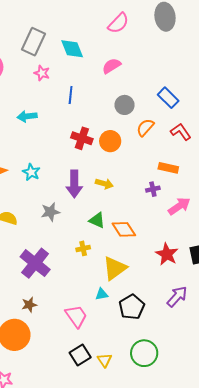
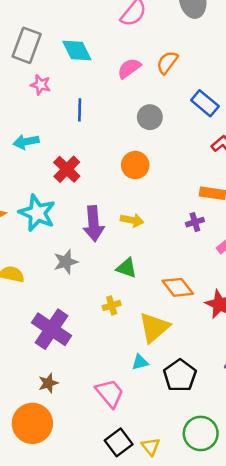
orange semicircle: (145, 127) -> (167, 62), moved
red cross: (82, 138) -> (67, 169), moved, turned 30
cyan star: (31, 172) -> (37, 213), size x1.6
orange diamond: (124, 229) -> (178, 287), moved

